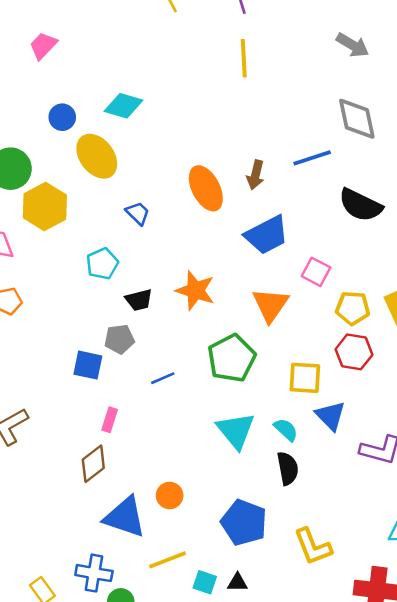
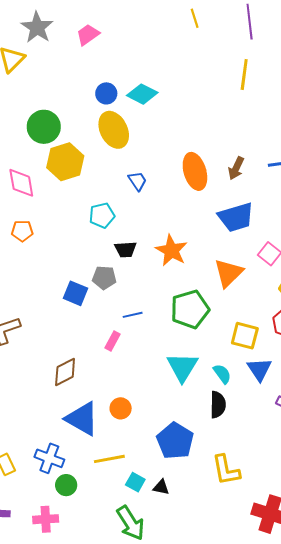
blue circle: (62, 117) -> (106, 93), moved
pink rectangle: (110, 420) -> (112, 341), moved

